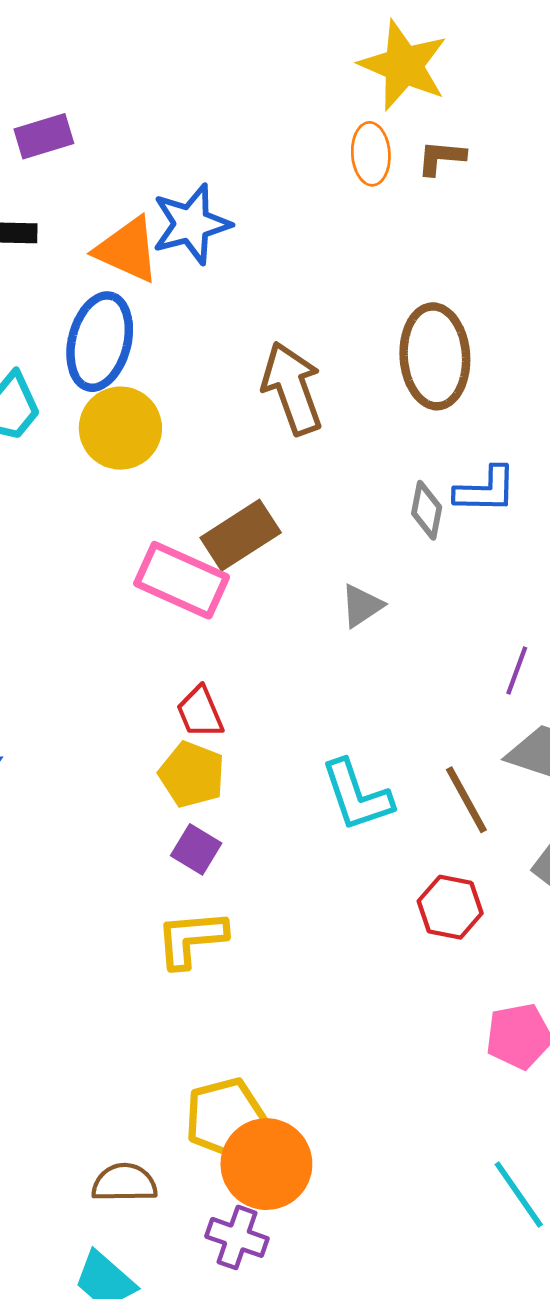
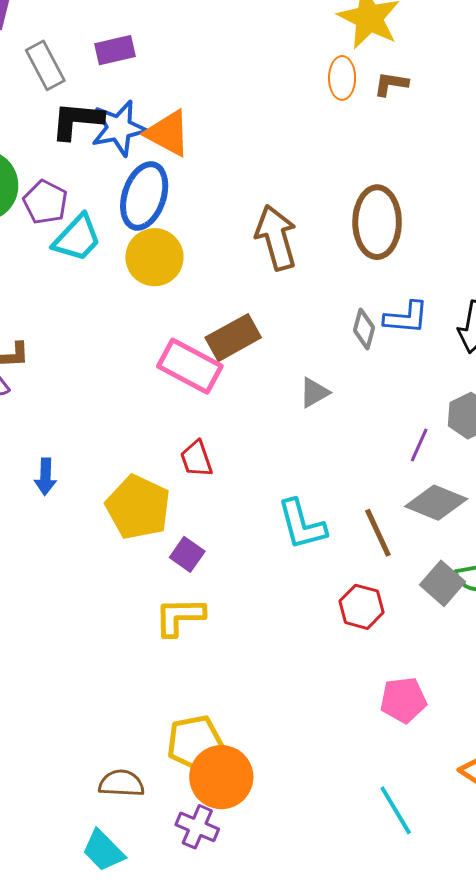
blue star: (191, 224) -> (119, 128), moved
yellow pentagon: (192, 775) -> (138, 507), moved, size x1.4

